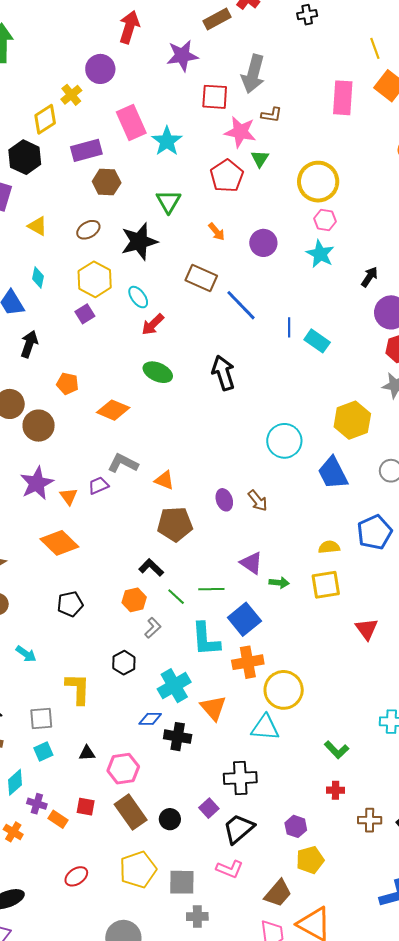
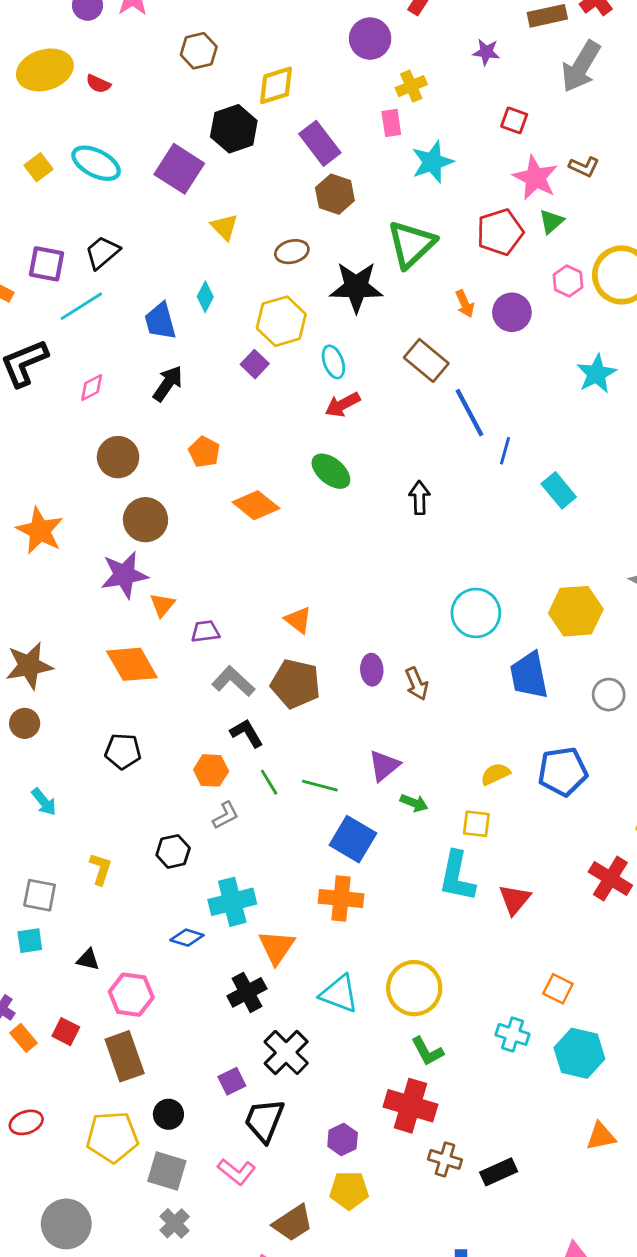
purple star: (182, 56) -> (486, 52), size x0.6
gray arrow: (253, 74) -> (581, 66), moved
yellow cross: (71, 95) -> (411, 86), moved
red square: (215, 97) -> (514, 120), size x0.7
pink rectangle: (131, 123) -> (391, 123), size x0.6
purple rectangle: (86, 150) -> (320, 143), turned 52
green triangle: (168, 201) -> (411, 244), size x1.4
pink hexagon: (325, 220) -> (568, 281), moved
purple circle: (263, 243) -> (512, 312), moved
purple square: (85, 314) -> (255, 364), turned -30
blue line: (289, 327) -> (505, 451), moved
black arrow: (223, 373) -> (419, 498), size x0.7
brown circle: (39, 426) -> (145, 520), moved
gray L-shape: (123, 463) -> (233, 681), moved
purple trapezoid: (98, 485) -> (205, 631), moved
yellow semicircle: (329, 547) -> (495, 774), turned -35
purple triangle: (251, 563) -> (384, 766), turned 30
yellow square: (326, 585) -> (476, 824), size x0.7
blue square: (244, 619) -> (353, 839), turned -36
cyan L-shape: (206, 639) -> (457, 876), moved
yellow L-shape: (78, 689) -> (101, 869), size x0.7
yellow circle: (284, 690) -> (414, 988), moved
black cross: (178, 737) -> (247, 992), moved, turned 36
black cross: (240, 778) -> (286, 1053), turned 32
red cross: (336, 790) -> (410, 1106), size x2.0
black circle: (170, 819) -> (168, 1114), moved
black trapezoid: (239, 829) -> (264, 1120), turned -44
gray cross: (197, 917) -> (175, 1223), turned 30

